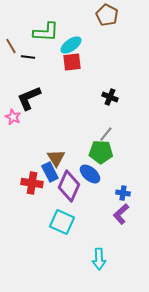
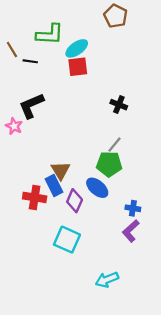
purple diamond: (69, 186) -> (75, 201), size x0.7
cyan arrow: (99, 259) -> (107, 280), turned 70

